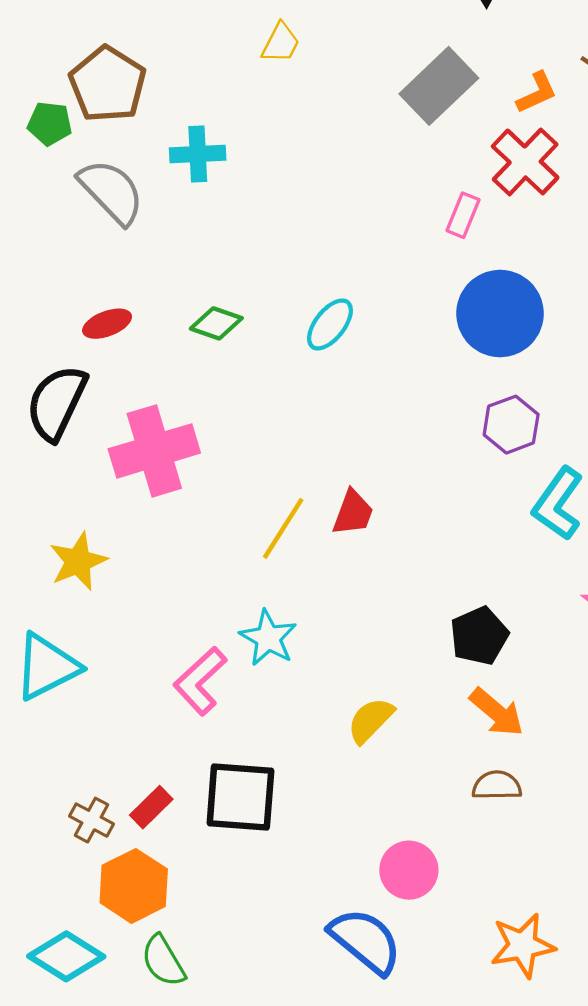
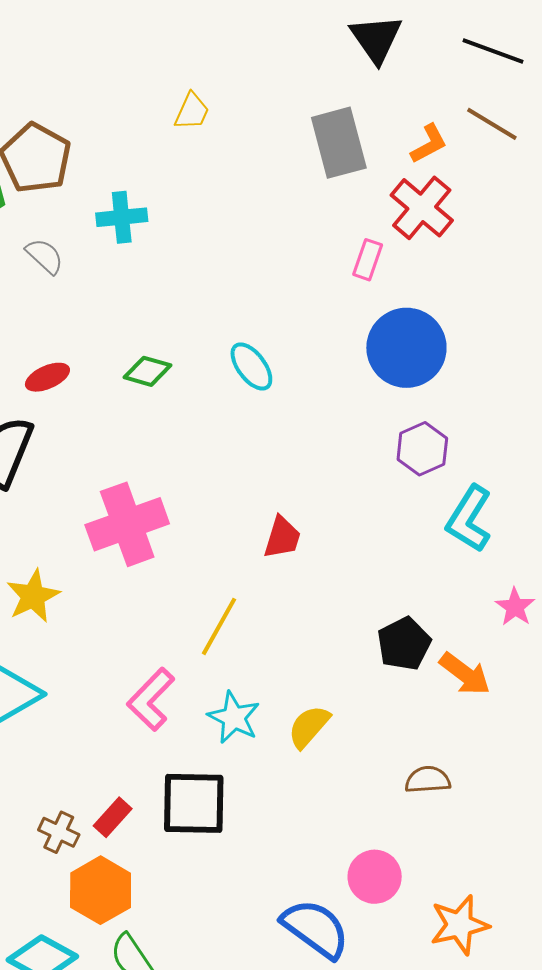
gray rectangle: (439, 86) -> (339, 143), turned -58
gray semicircle: (111, 192) -> (45, 256), size x0.6
cyan ellipse: (330, 324) -> (251, 366), turned -72
pink cross: (154, 451) -> (127, 524), moved
yellow line: (283, 528) -> (219, 626), moved
cyan star: (268, 638) -> (234, 717), moved
orange arrow: (497, 712) -> (465, 674), moved
pink circle: (409, 870) -> (375, 877), moved

